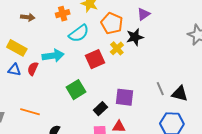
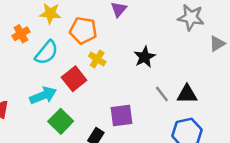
black star: (135, 37) -> (145, 57), moved
cyan arrow: (53, 56) -> (43, 95), moved

